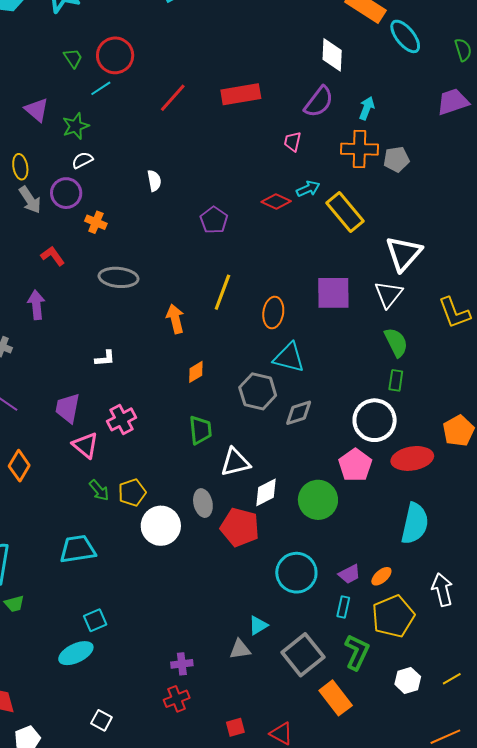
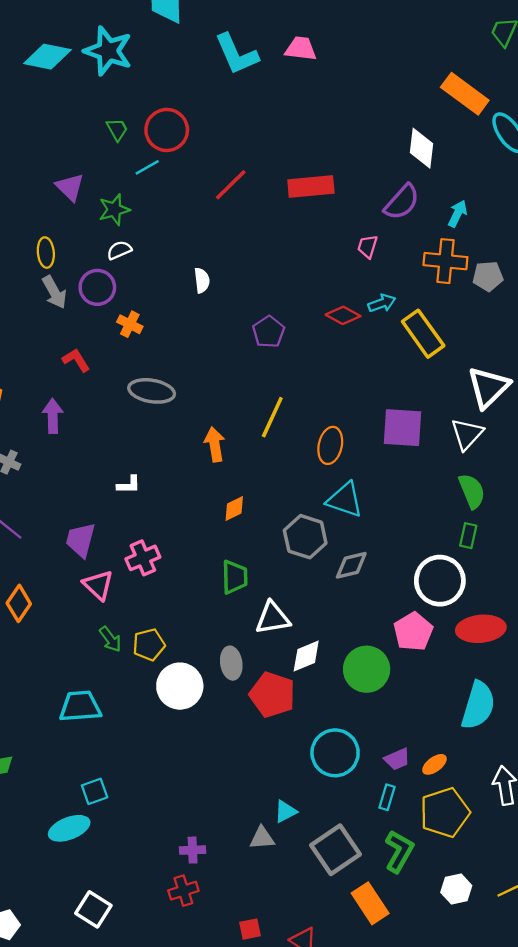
white square: (101, 720) -> (93, 909), size x1.4

